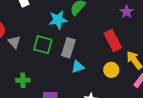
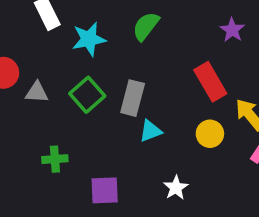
cyan star: (58, 20) -> (89, 39), moved
gray triangle: (14, 42) -> (37, 92), turned -40
green square: (43, 45) -> (87, 95), turned 36

